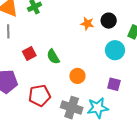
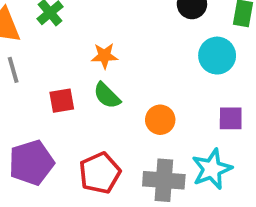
orange star: (87, 24) -> (105, 56), moved
red square: (29, 53) -> (62, 101), turned 32

